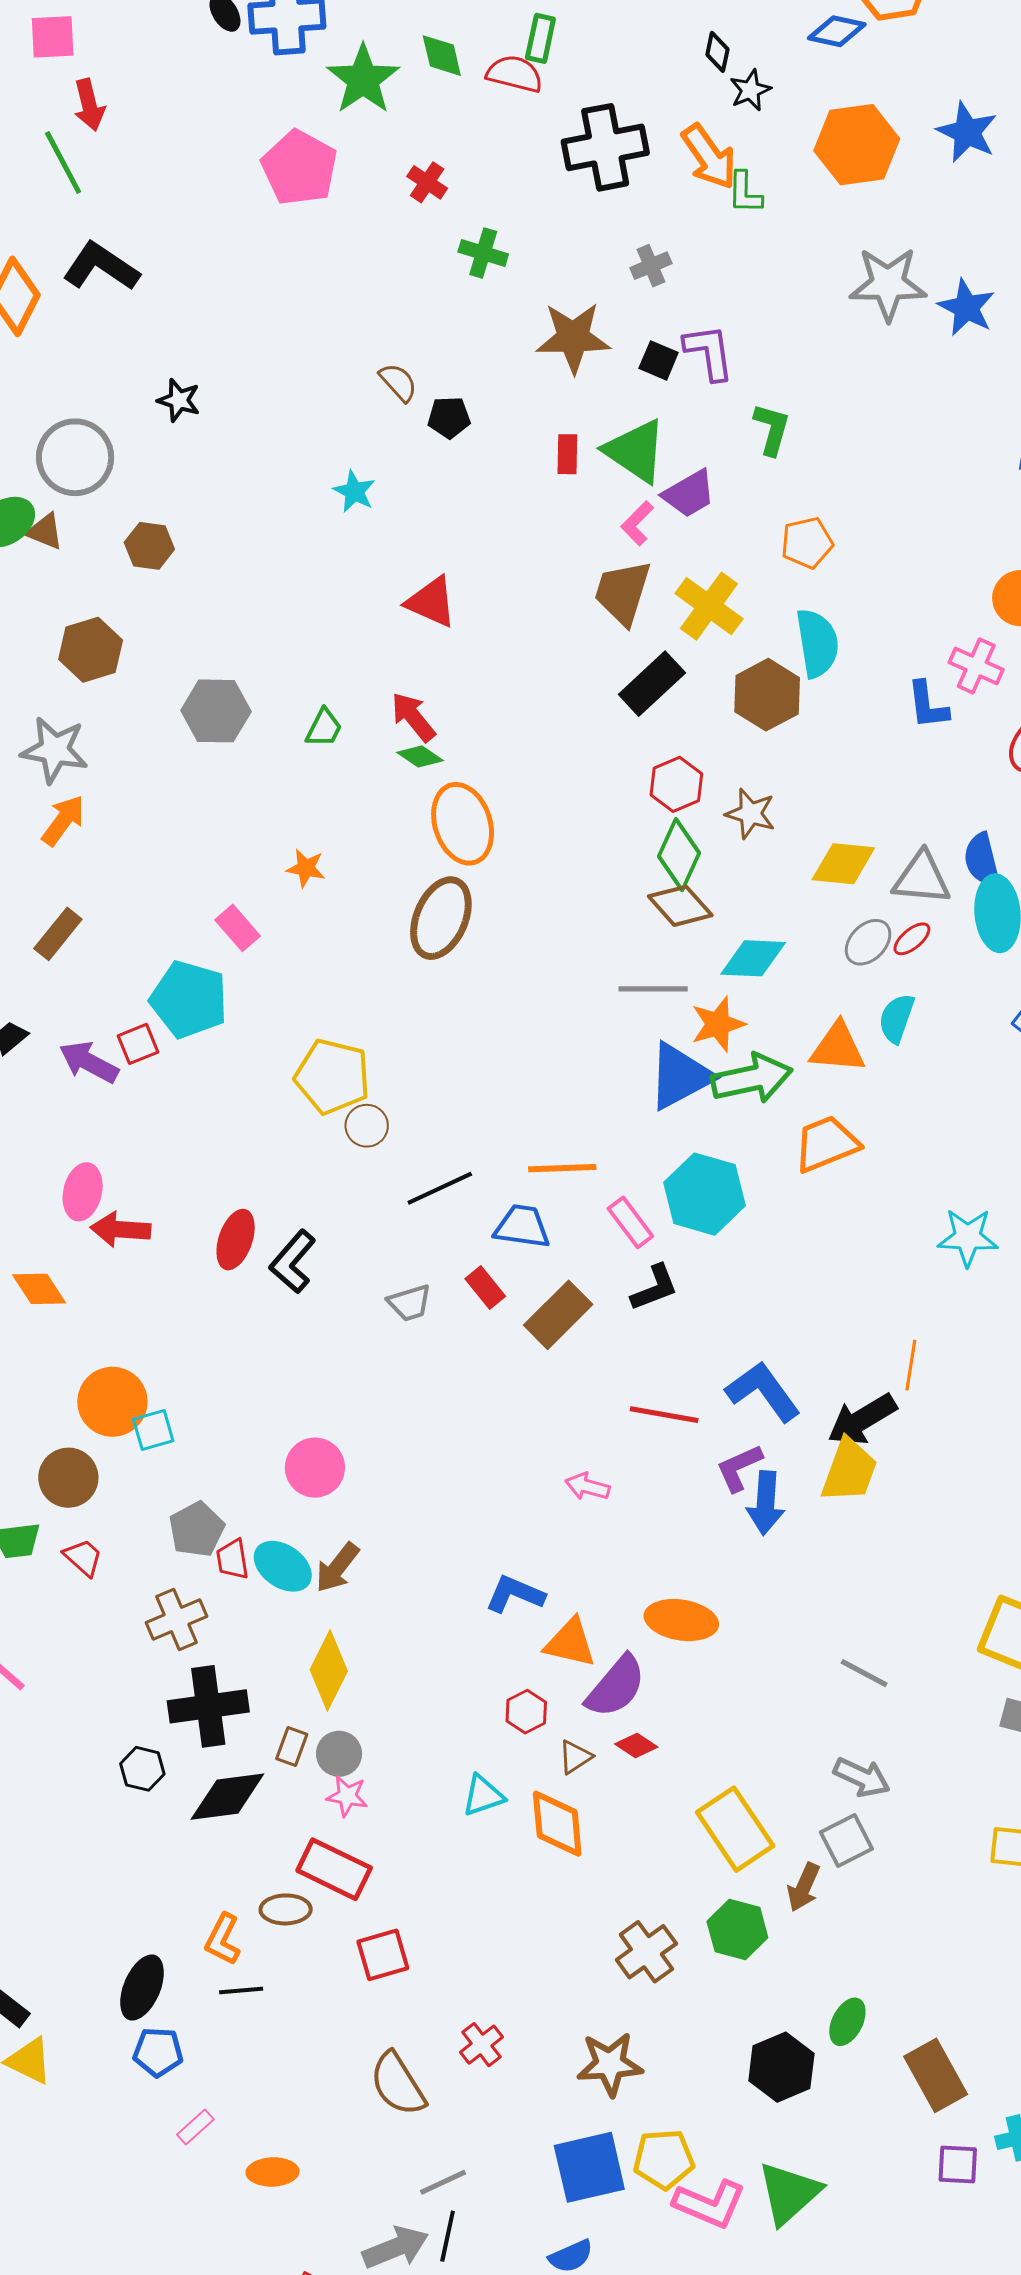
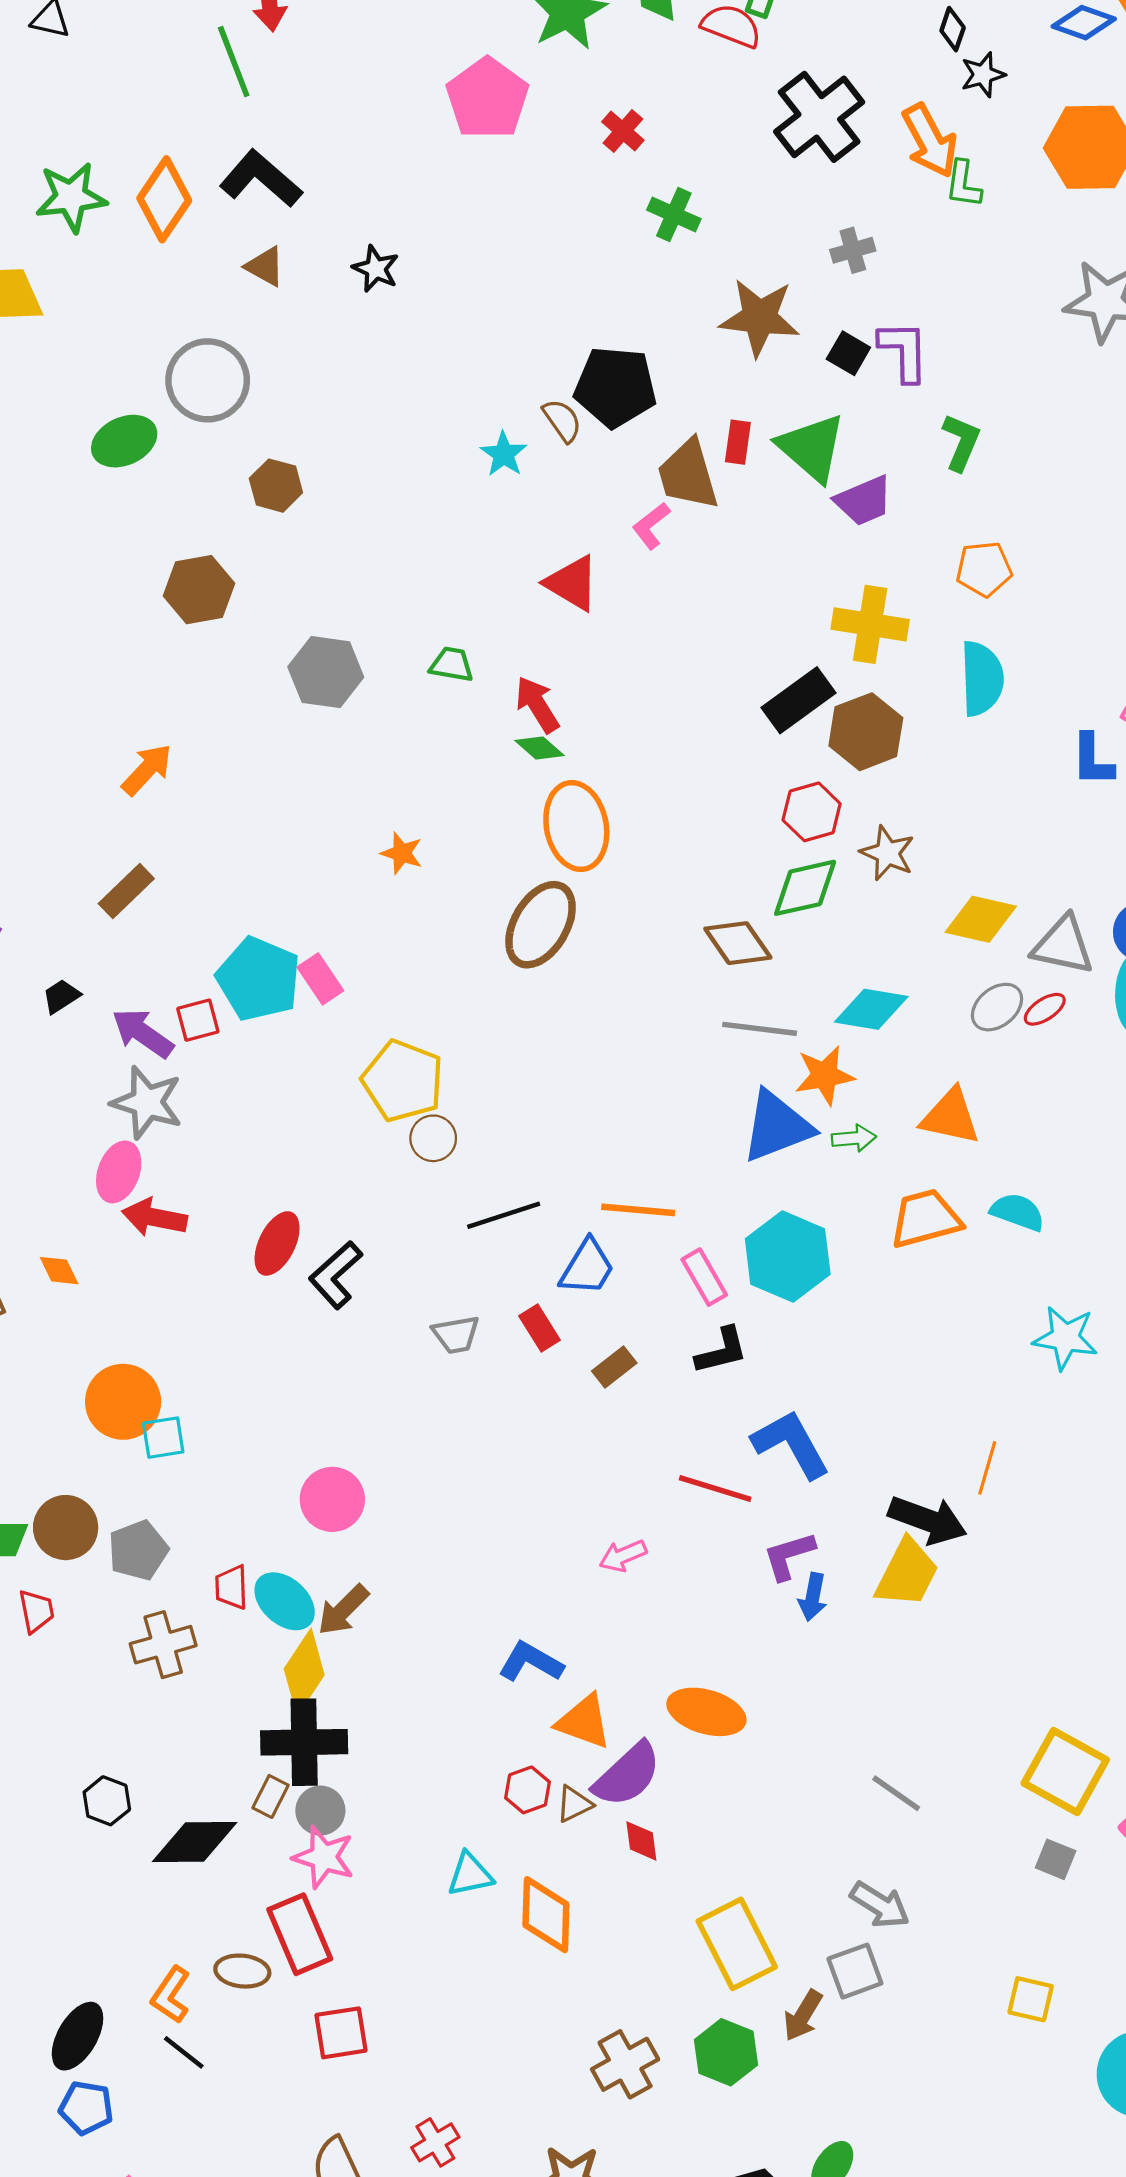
black cross: (605, 147) -> (819, 117), turned -34
brown semicircle: (398, 382) -> (562, 420), moved
black star: (179, 400) -> (376, 269), moved
black pentagon: (449, 417) -> (615, 387), size x1.8
pink L-shape: (637, 523) -> (651, 526), moved
brown triangle: (45, 531) -> (265, 267), moved
brown trapezoid: (623, 593) -> (688, 475), moved, turned -40
yellow cross: (709, 606) -> (870, 624), turned -34
brown hexagon: (767, 695) -> (866, 732), moved
green trapezoid: (324, 728) -> (452, 664), moved, turned -114
gray star: (55, 750) -> (147, 1103), moved
green diamond: (679, 855) -> (805, 888), turned 46
brown diamond: (680, 906) -> (738, 943), moved
pink rectangle: (238, 928) -> (320, 979), moved
cyan semicircle: (897, 1018) -> (1018, 1212), moved, turned 84
green arrow: (752, 1078) -> (854, 1138), size x0.5
blue trapezoid: (522, 1227) -> (587, 1267), turned 106
orange diamond: (39, 1289) -> (59, 1271), size x0.7
brown rectangle: (558, 1315) -> (614, 1367), size x0.6
blue L-shape: (763, 1391) -> (791, 1444), moved
black arrow: (862, 1420) -> (928, 1520), turned -136
brown circle: (68, 1478) -> (66, 1528), moved
pink arrow: (587, 1487) -> (623, 1556), turned -45
blue arrow: (766, 1503) -> (813, 1597), size x0.7
gray pentagon: (197, 1529) -> (138, 1550), moved
red trapezoid: (83, 1557) -> (36, 1611), moved, turned 30
yellow diamond: (329, 1670) -> (304, 1672), moved
black cross: (208, 1706) -> (304, 1742), moved
red diamond: (636, 1745) -> (641, 1841), turned 42
brown triangle: (575, 1757) -> (574, 1804), moved
pink star: (347, 1796) -> (324, 1857), size x1.4
red rectangle: (334, 1869) -> (300, 1934), turned 34
black line: (241, 1990) -> (184, 2052), turned 36

